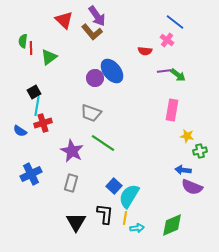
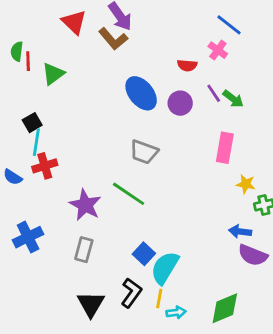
purple line: (164, 71) -> (214, 93), turned 64
purple circle: (95, 78) -> (180, 103), moved
gray trapezoid: (91, 113) -> (144, 152), moved
black L-shape: (105, 214) -> (131, 293), turned 30

